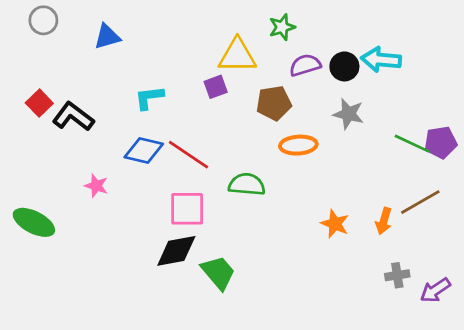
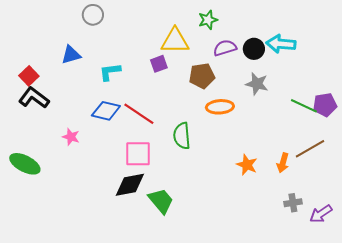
gray circle: (43, 20) -> (93, 15), moved
blue triangle: (107, 37) -> (71, 55), moved
black L-shape: (73, 117) -> (34, 98), moved
green semicircle: (247, 184) -> (182, 136), turned -100

